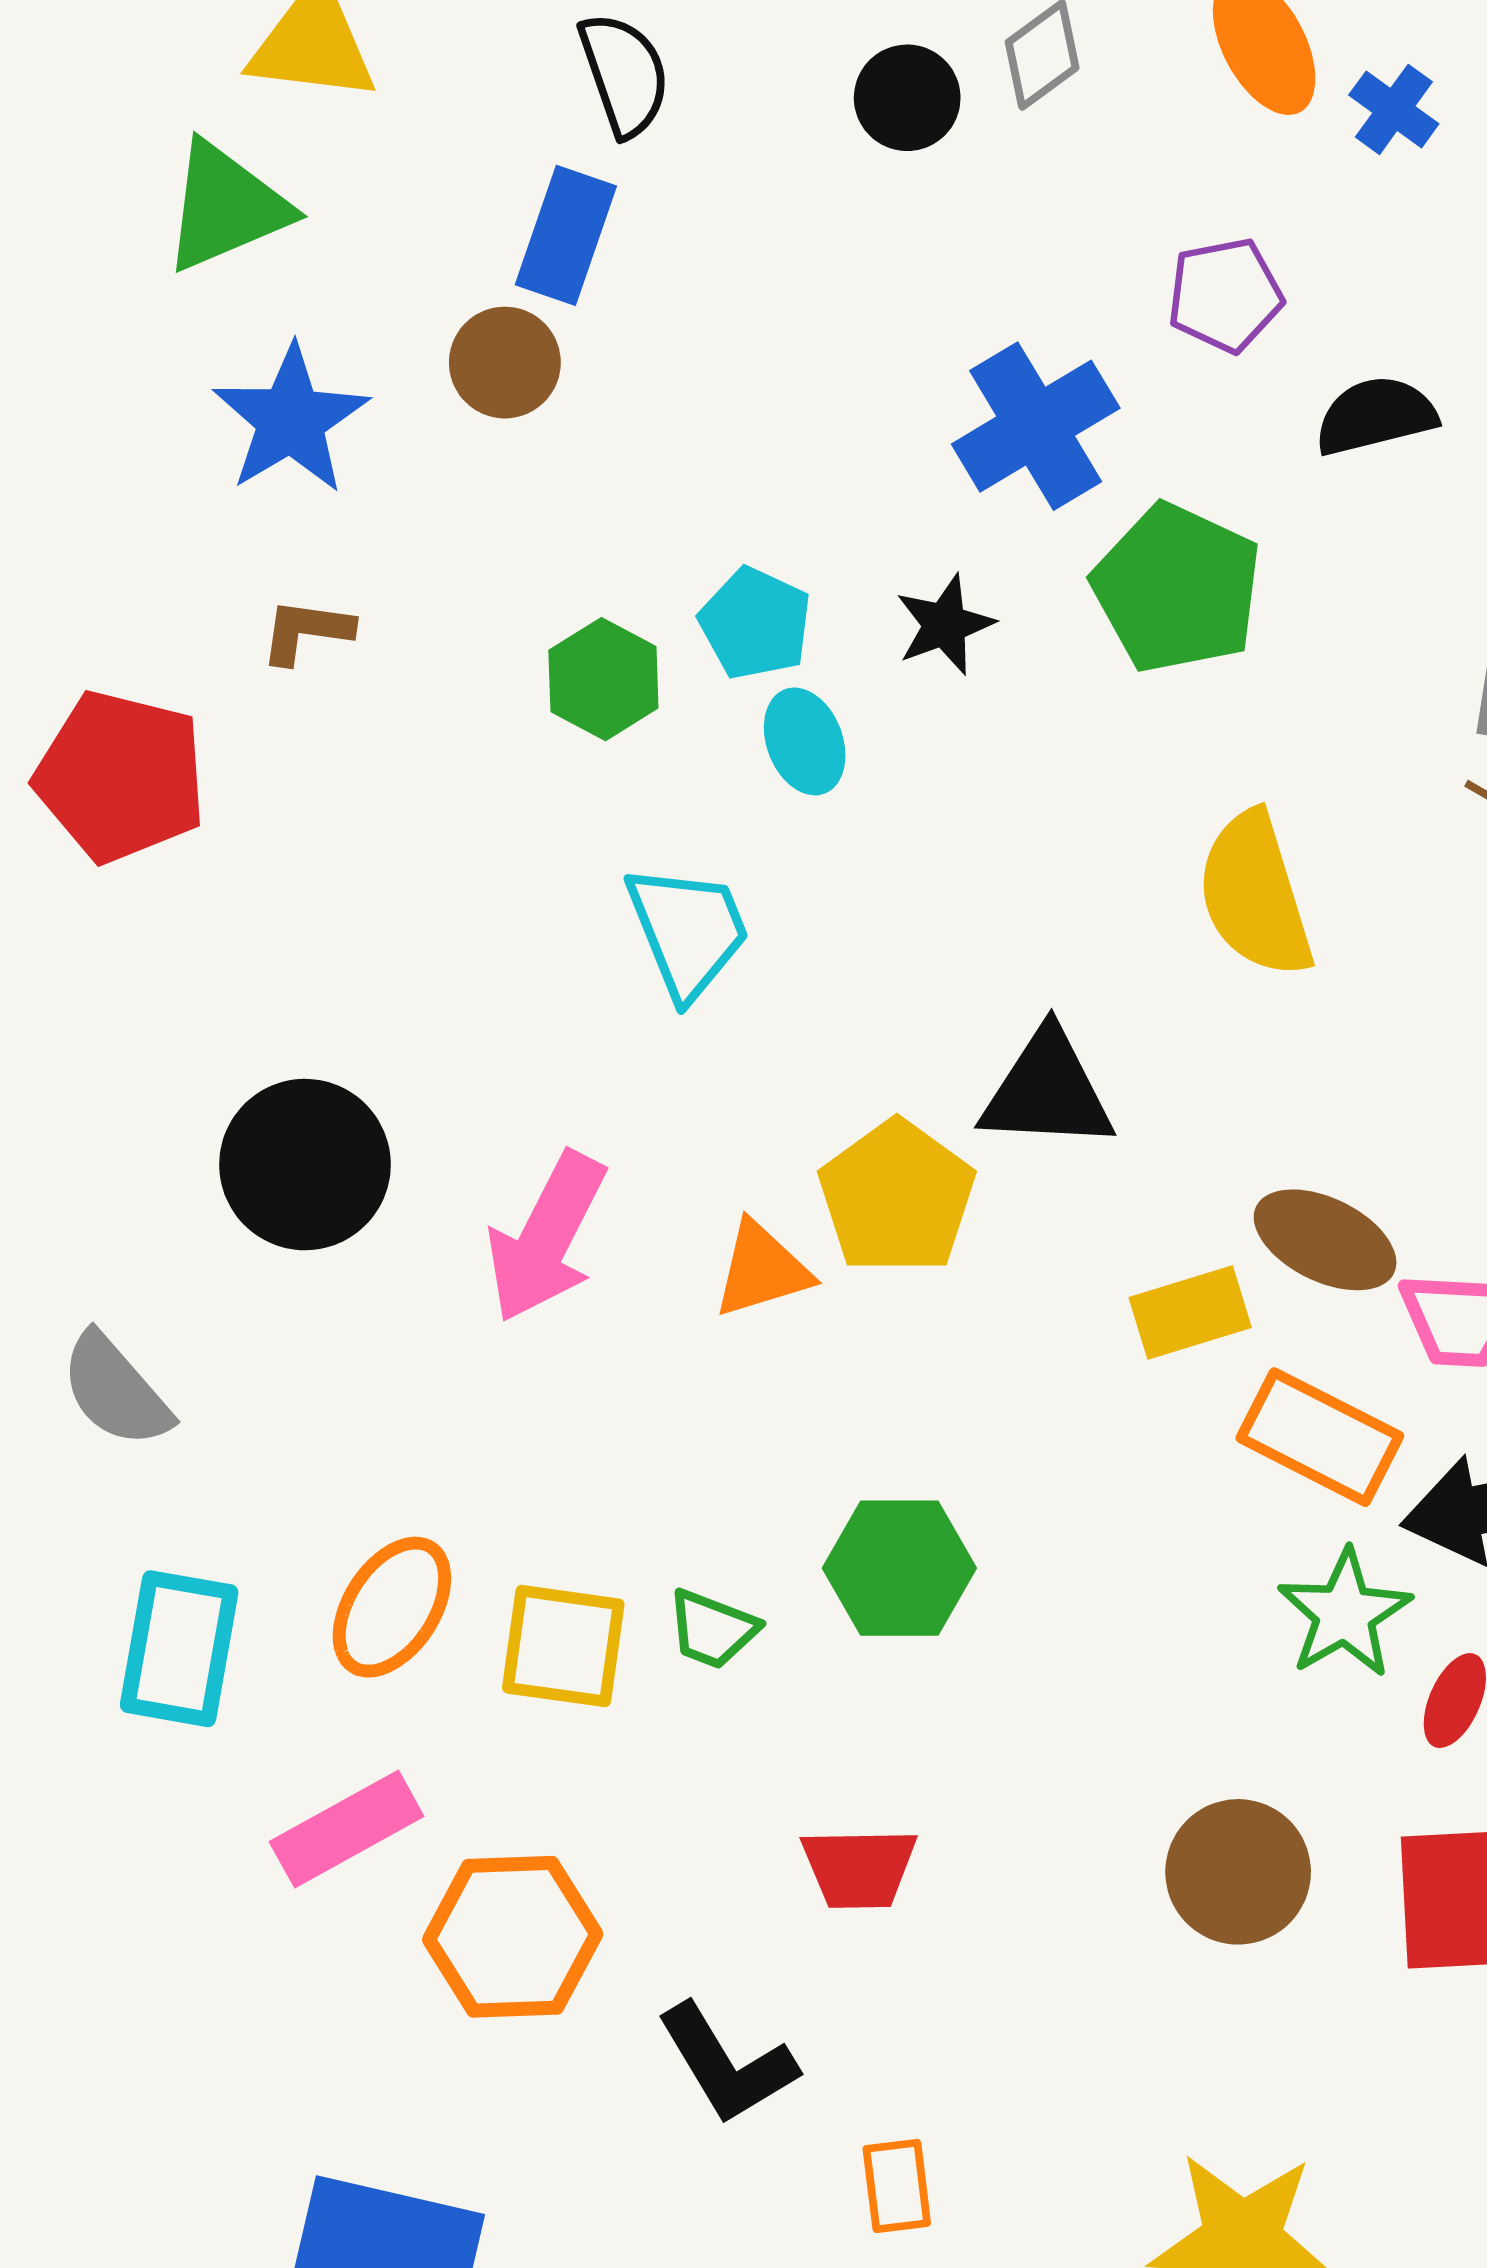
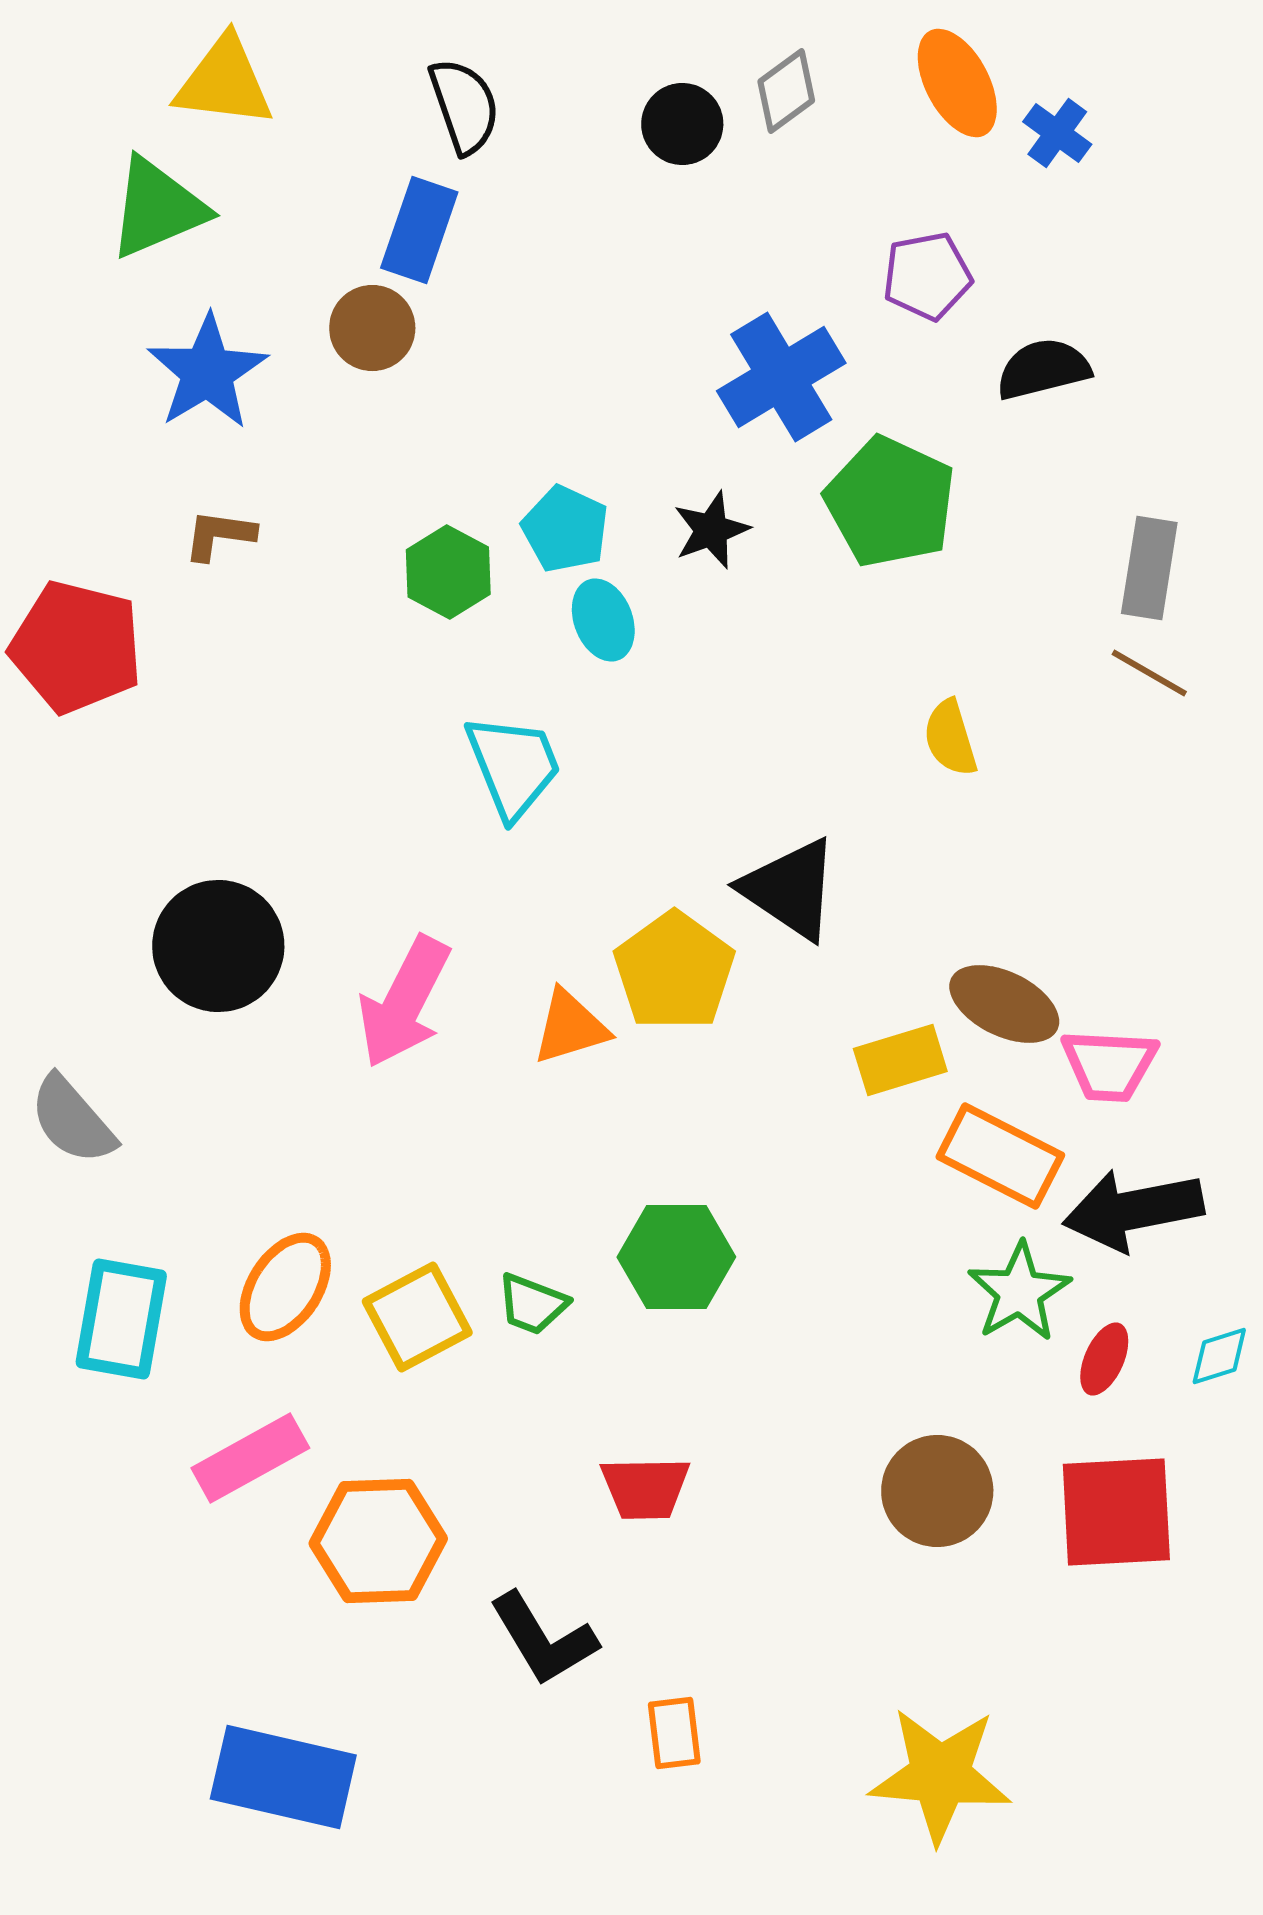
yellow semicircle: (1255, 895) -> (950, 738), size x0.6
black triangle: (1047, 1091) -> (790, 889), turned 31
yellow square: (563, 1646) -> (417, 1317), turned -36

